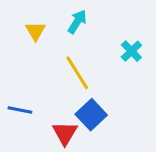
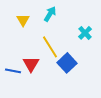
blue square: (91, 115) -> (67, 63), moved
red triangle: (65, 133) -> (31, 64), moved

